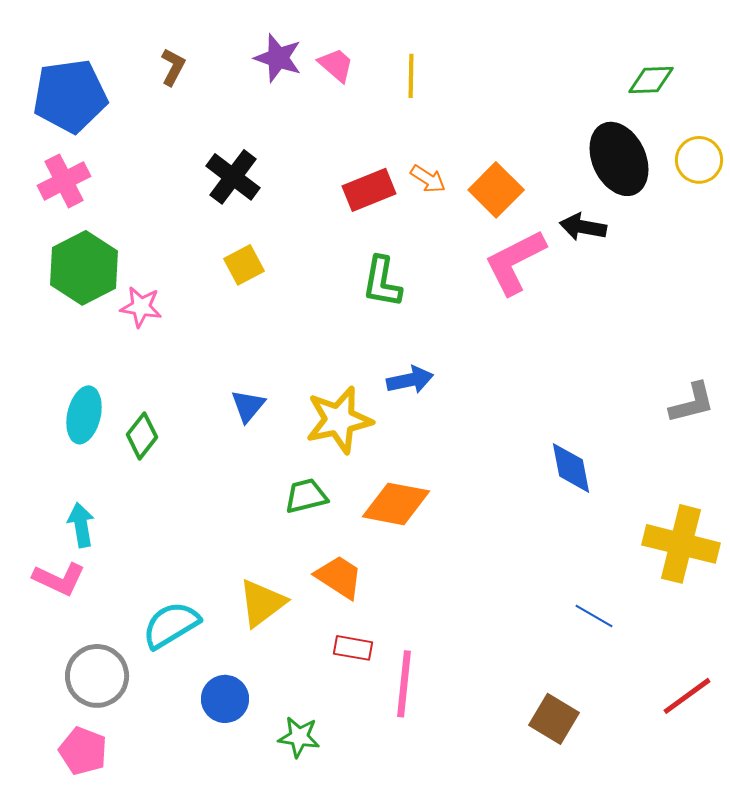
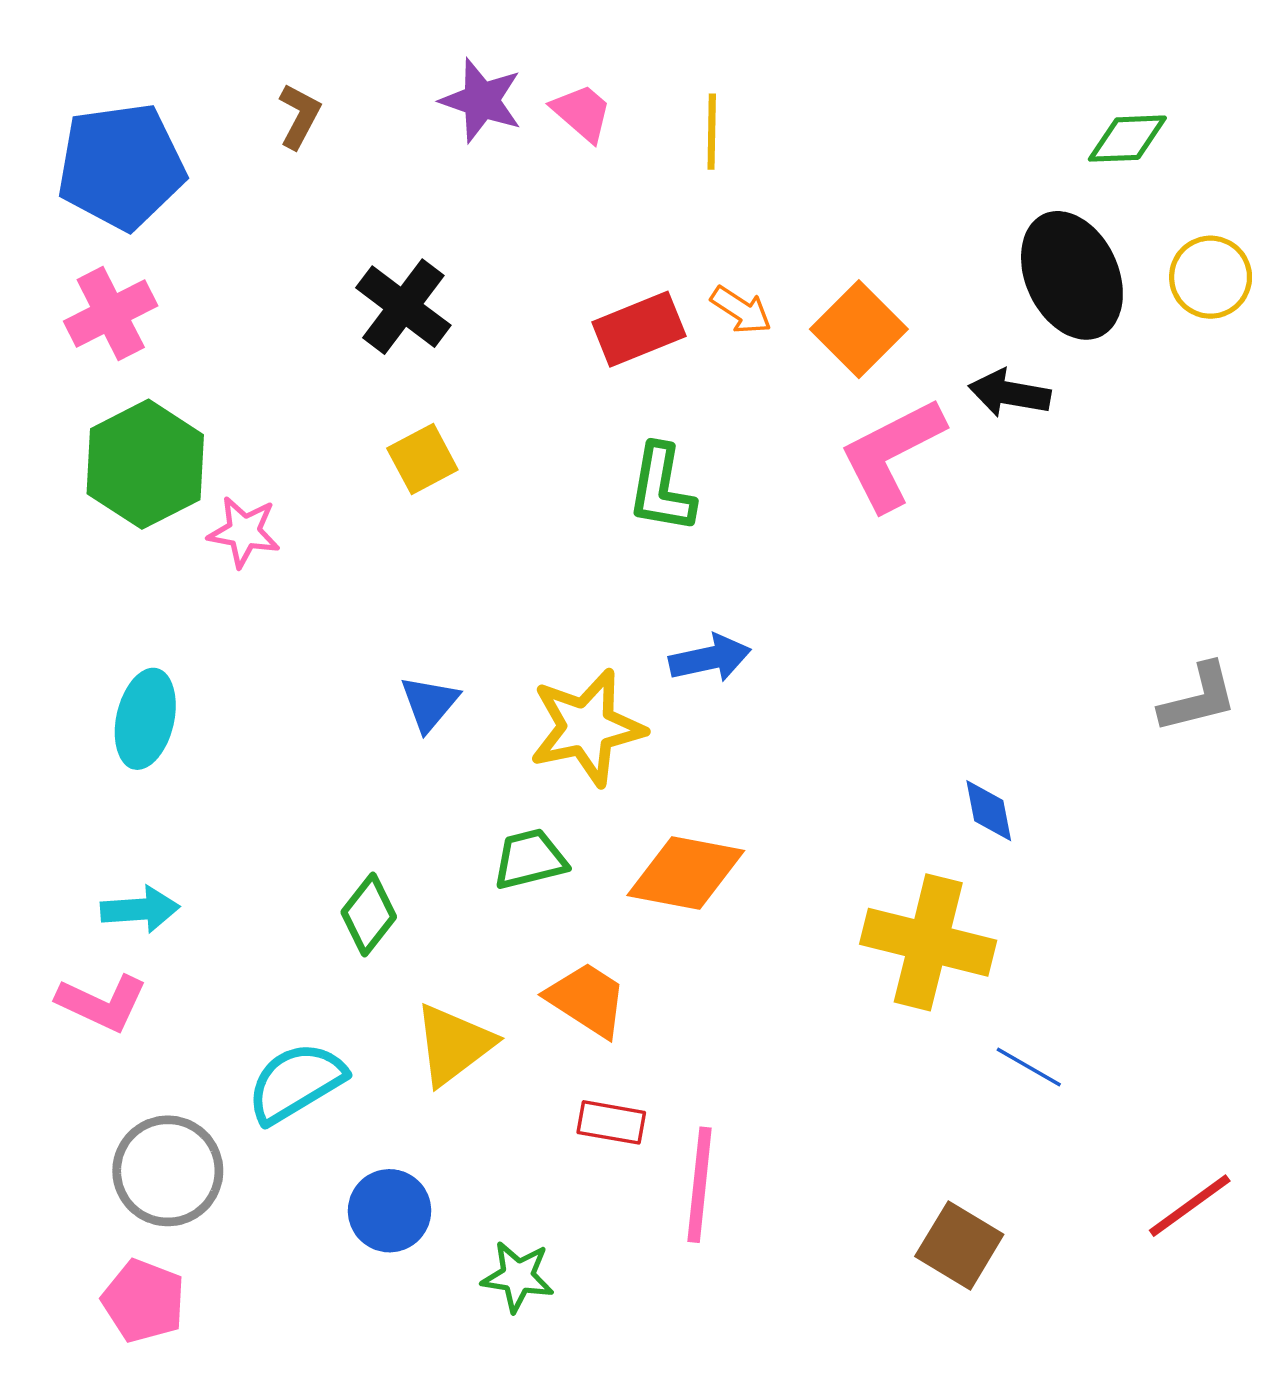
green diamond: (142, 436) -> (369, 915), moved
blue diamond: (571, 468) -> (989, 811), size x0.7
cyan arrow: (81, 525) -> (140, 909), turned 96
yellow cross: (681, 544) -> (928, 942), moved

